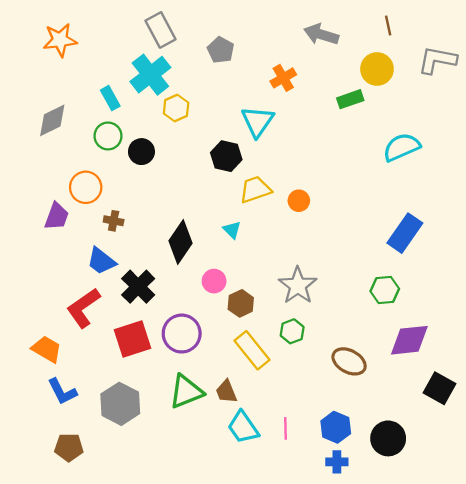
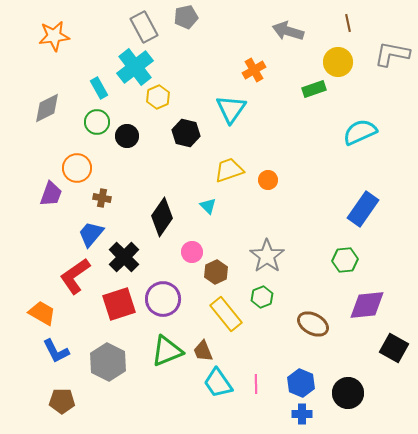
gray pentagon: (221, 50) -> (186, 17), moved, turned 30
black hexagon: (226, 156) -> (186, 133), moved
blue trapezoid: (101, 261) -> (91, 234), turned 92

